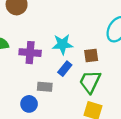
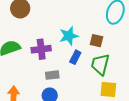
brown square: (91, 56) -> (97, 41), turned 32
gray rectangle: (45, 87) -> (52, 75), moved

